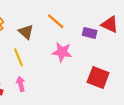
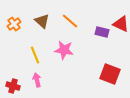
brown triangle: (26, 32) -> (42, 21), moved
pink star: (62, 52) -> (64, 50), moved

